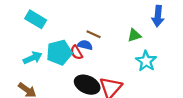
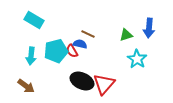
blue arrow: (158, 16) -> (149, 28), moved
cyan arrow: (32, 58) -> (31, 56), turned 120

